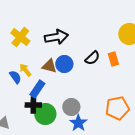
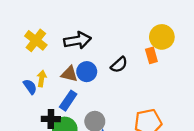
orange rectangle: (113, 59) -> (151, 55), moved
yellow arrow: (25, 70) -> (42, 79), turned 48
blue rectangle: (37, 89) -> (68, 101), moved

